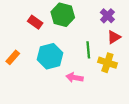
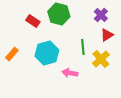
yellow cross: (107, 63) -> (101, 59), turned 30

